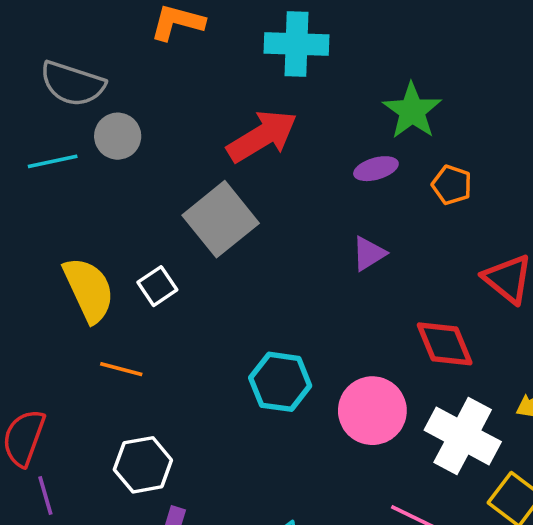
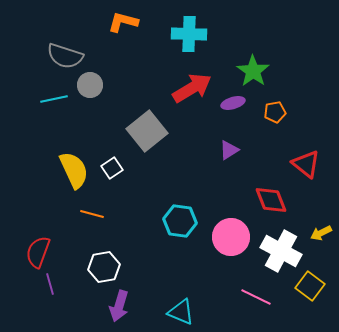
red arrow: (262, 136) -> (192, 88), moved
orange pentagon: (452, 185) -> (275, 112), turned -30

